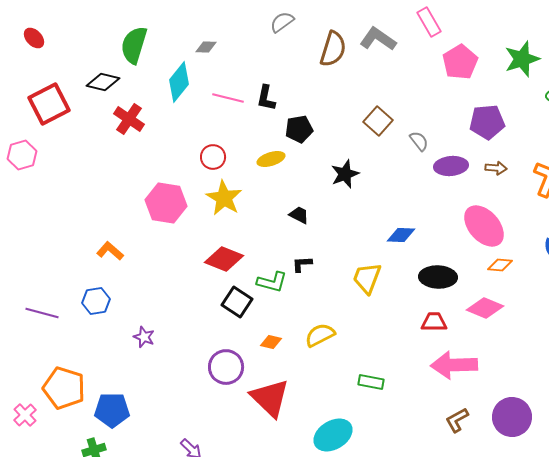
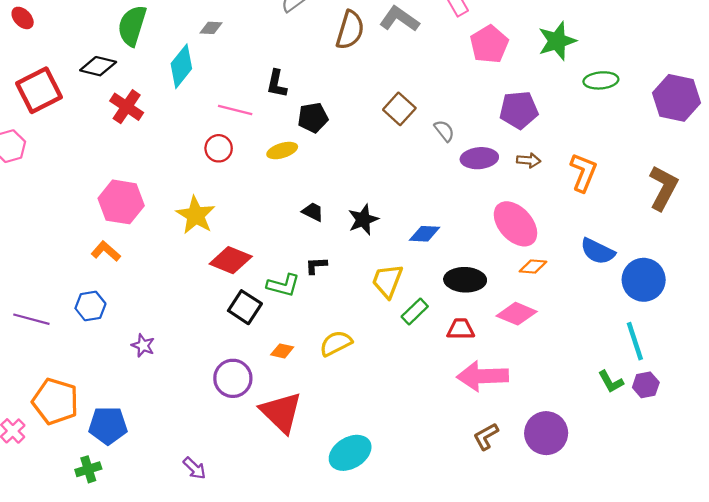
pink line: (228, 98) -> (235, 110), moved
black star: (345, 174) -> (363, 220), moved
yellow star: (224, 198) -> (196, 215), moved
pink hexagon: (166, 203) -> (121, 202), moved
green rectangle: (371, 382) -> (415, 312), moved, turned -55

